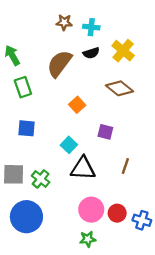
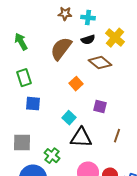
green rectangle: (23, 87) -> (24, 78), moved
brown diamond: (119, 88) -> (100, 63), moved
green cross: (41, 179) -> (52, 156), moved

